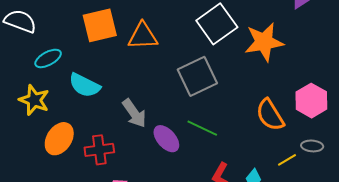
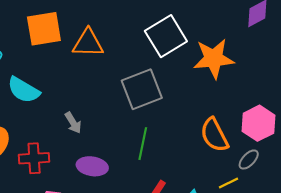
gray arrow: (134, 113) -> (73, 123), size x0.7
green line: (202, 128) -> (143, 144), turned 72
purple ellipse: (166, 139) -> (92, 166), moved, turned -44
gray ellipse: (312, 146) -> (249, 160), moved, turned -55

